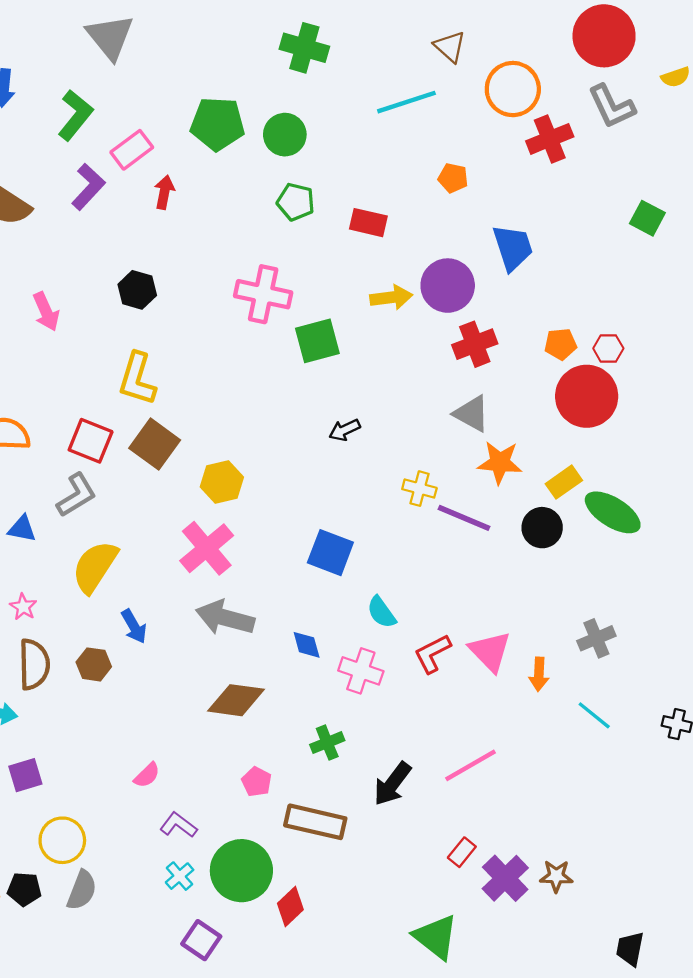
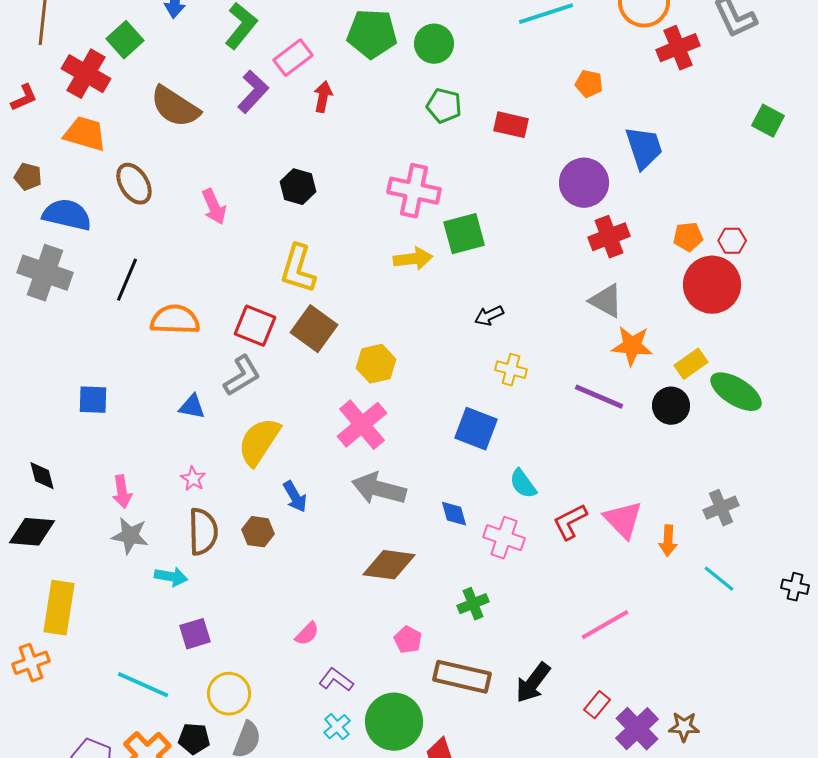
yellow arrow: (391, 297) -> (413, 259), moved
yellow cross: (419, 489) -> (511, 370), moved
black arrow: (392, 784) -> (533, 683), moved

